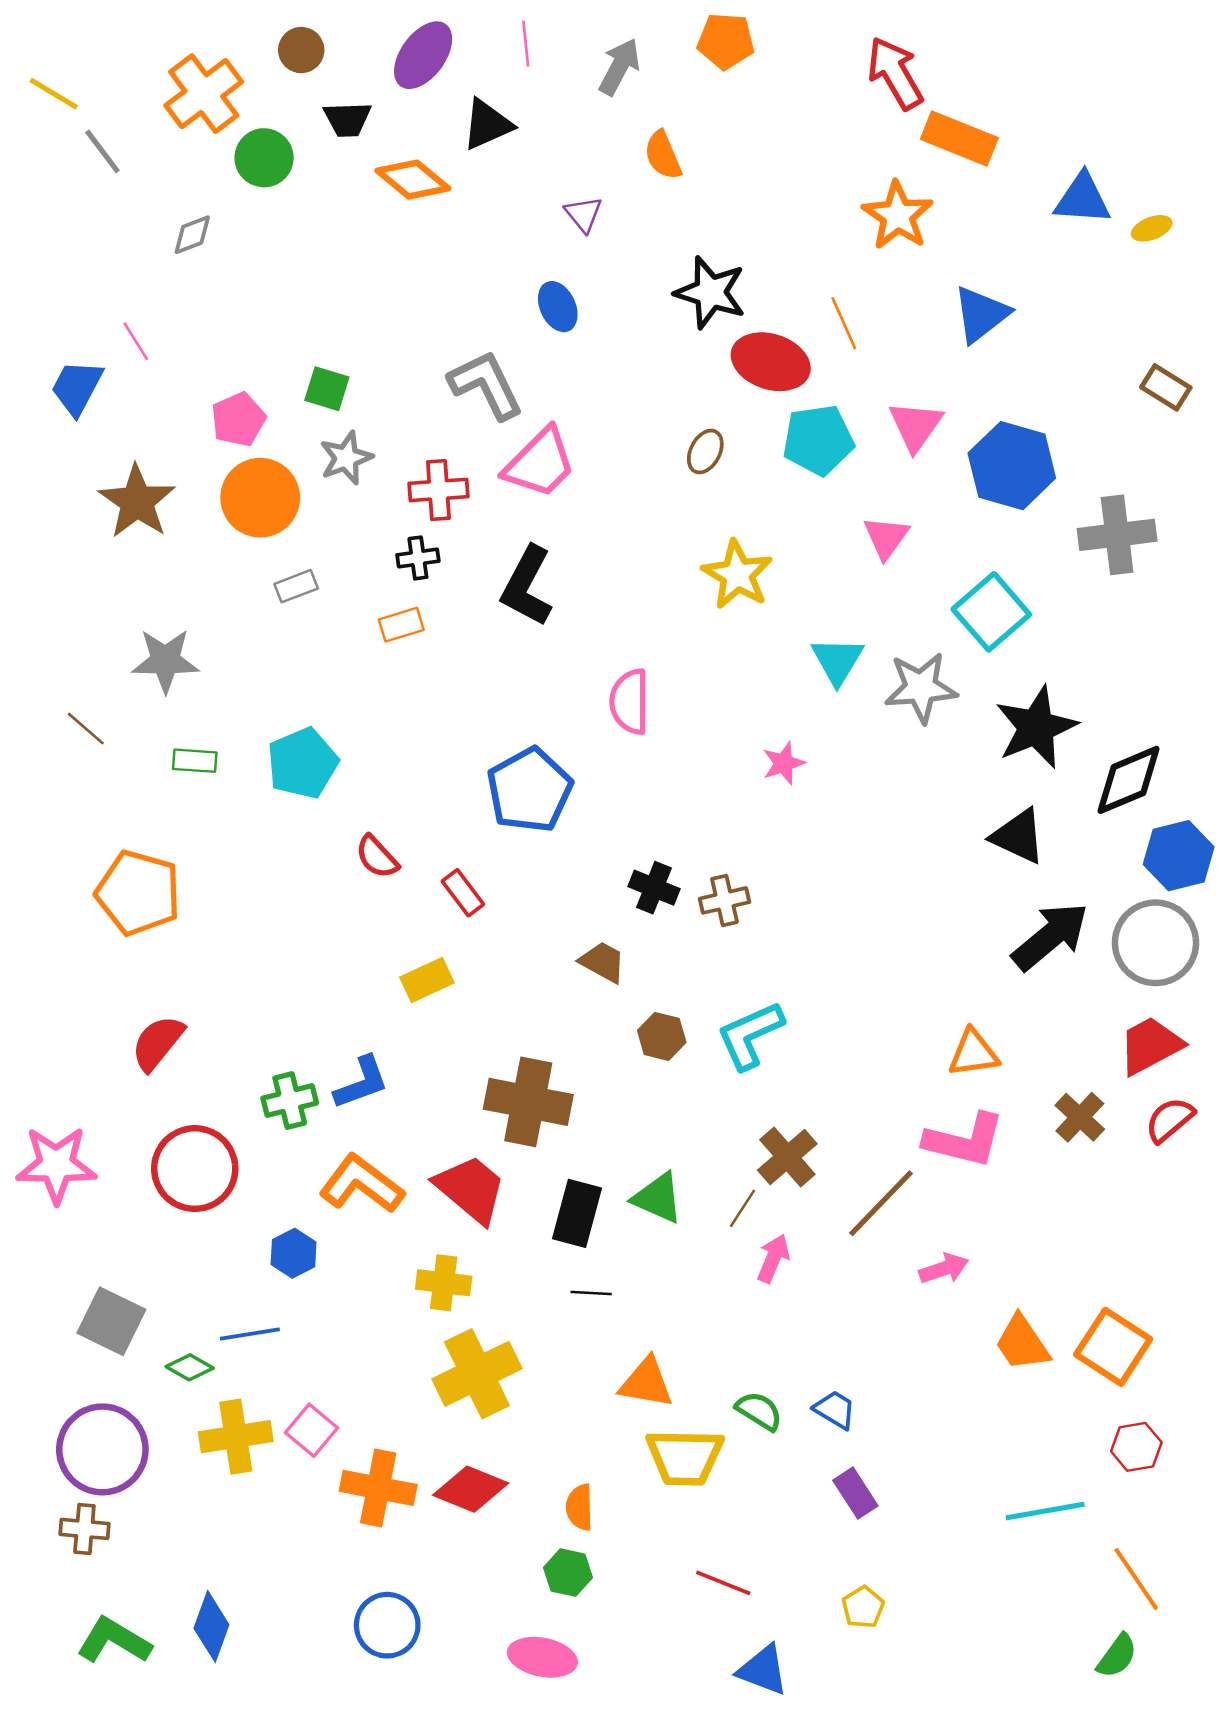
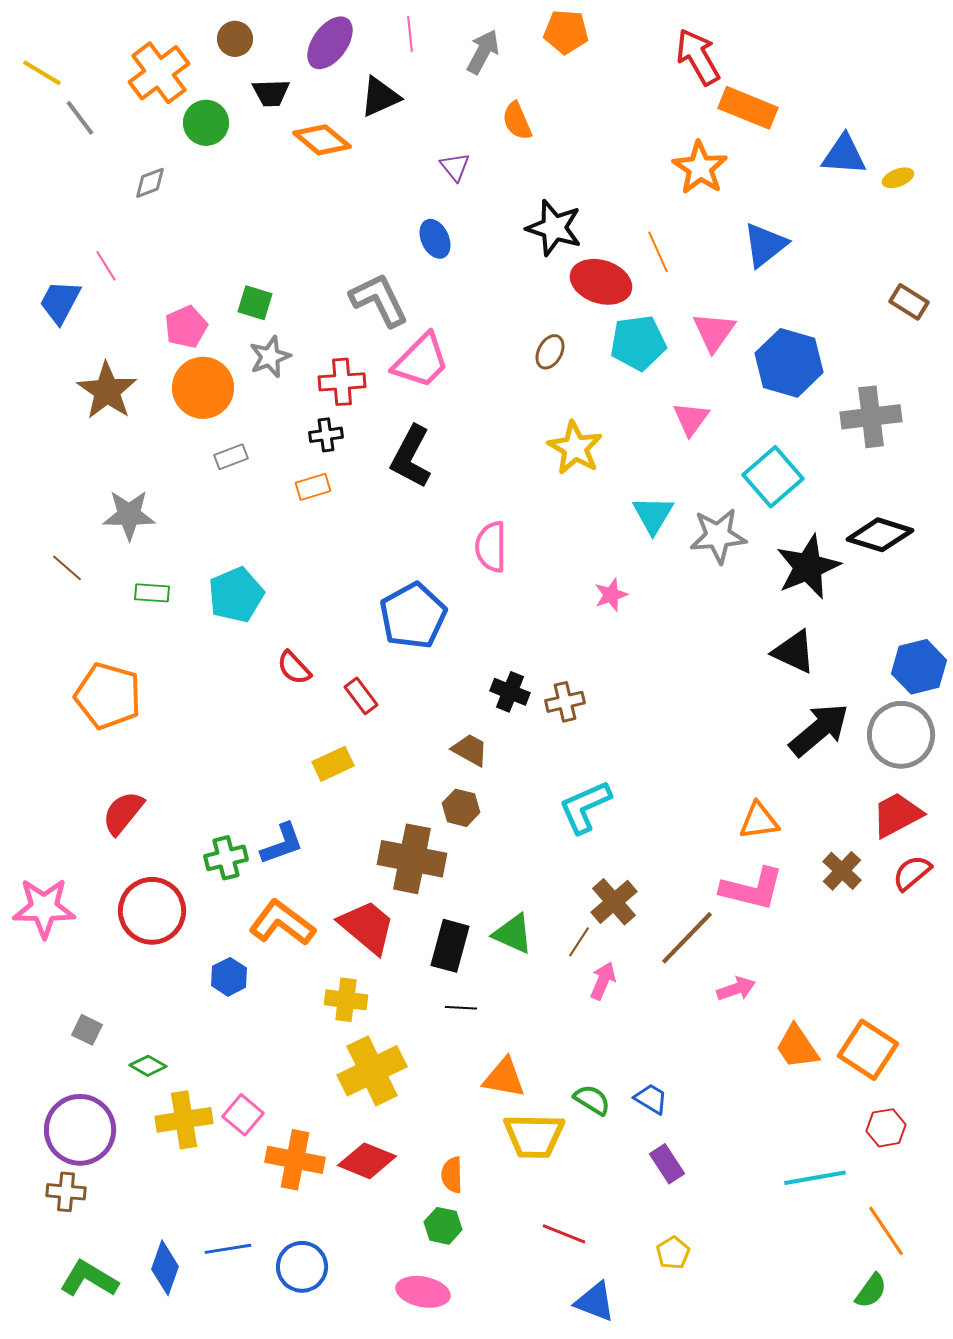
black diamond: (1129, 780) -> (880, 535), moved, turned 40
brown hexagon: (662, 1036) -> (461, 808), moved
gray square: (111, 1321) -> (87, 1030), size x0.6
blue line: (250, 1334) -> (228, 1249), moved

